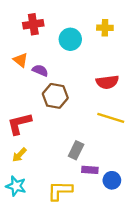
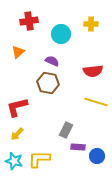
orange triangle: (21, 60) -> (18, 52), turned 40
purple semicircle: (40, 70) -> (52, 61), moved
yellow L-shape: (60, 191) -> (39, 159), moved

